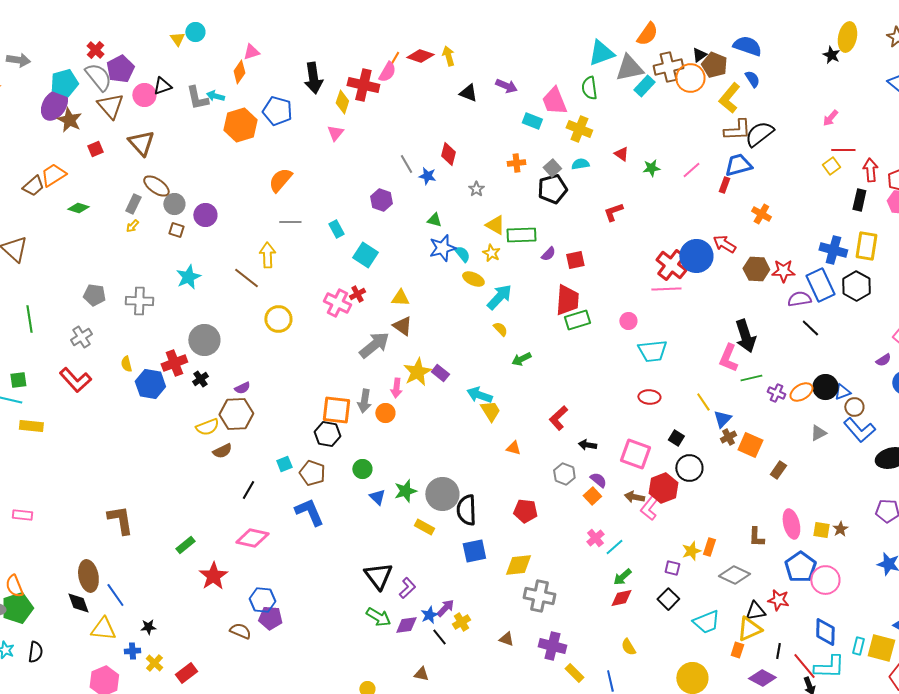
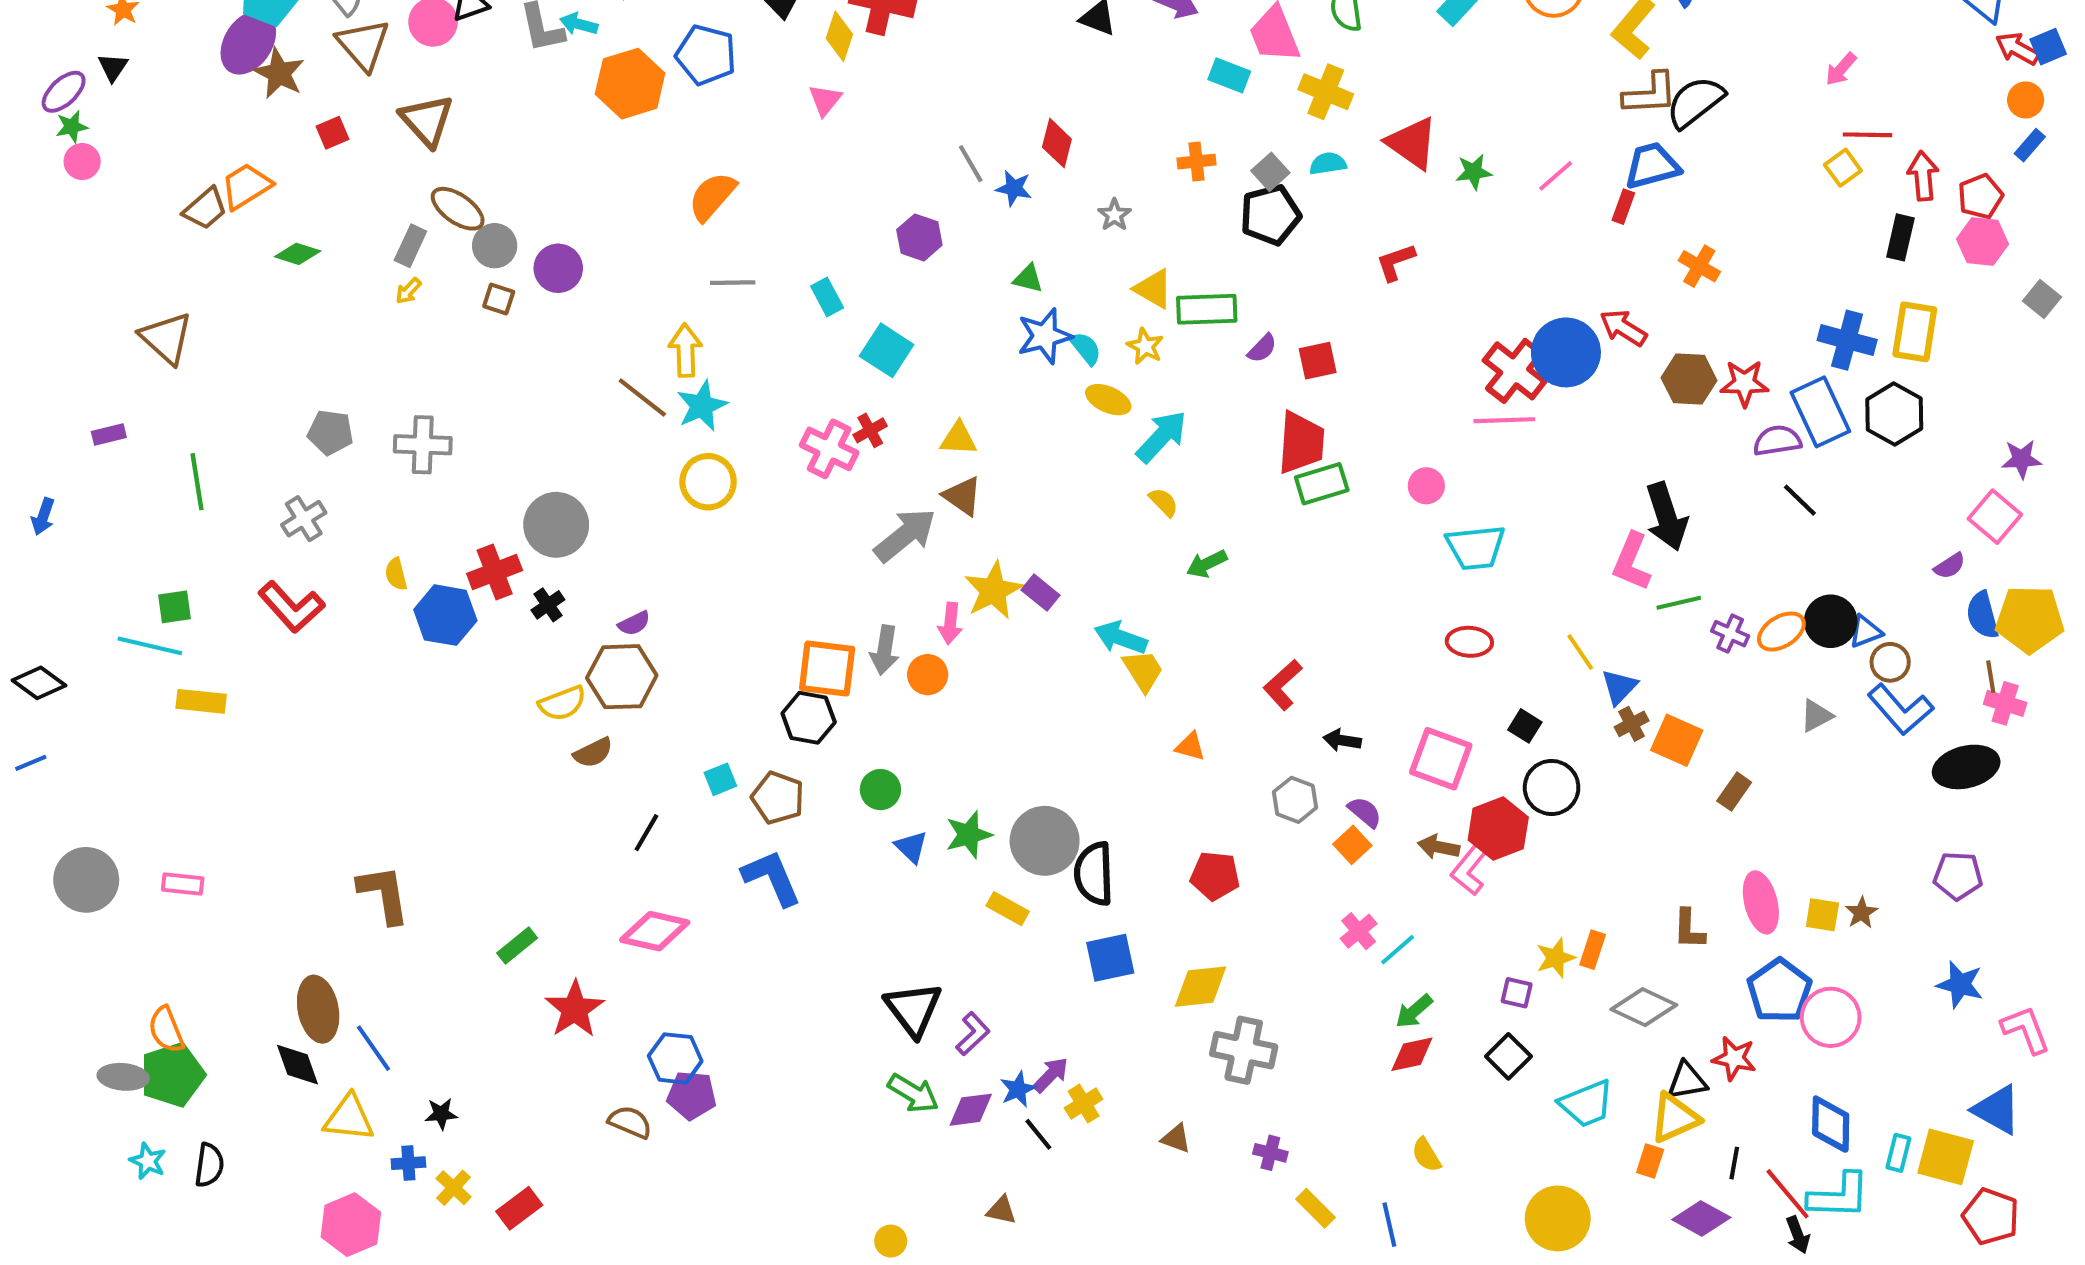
red triangle: (621, 154) -> (1412, 143), size x1.8
cyan star: (188, 277) -> (702, 406), moved
purple cross: (552, 646) -> (1270, 1153), size x0.6

